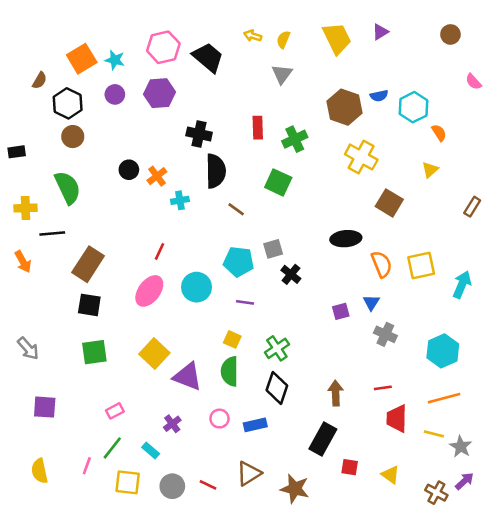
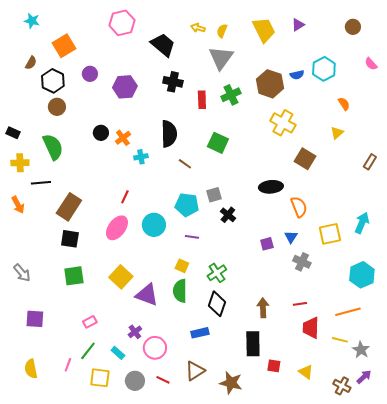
pink hexagon: (163, 47) -> (122, 23), moved
cyan star: (115, 60) -> (32, 21), moved
gray triangle: (282, 74) -> (221, 58), size x1.5
purple hexagon: (160, 93) -> (125, 87), moved
cyan hexagon: (413, 107) -> (324, 69), moved
black cross: (199, 134) -> (173, 82), moved
green cross: (295, 139) -> (231, 95), moved
black rectangle: (17, 152) -> (13, 133), moved, turned 32
yellow square: (421, 265) -> (330, 234), moved
cyan hexagon: (443, 351) -> (362, 275), moved
pink circle: (219, 419) -> (155, 348), moved, size x1.5
black rectangle: (323, 439) -> (253, 344), turned -30

